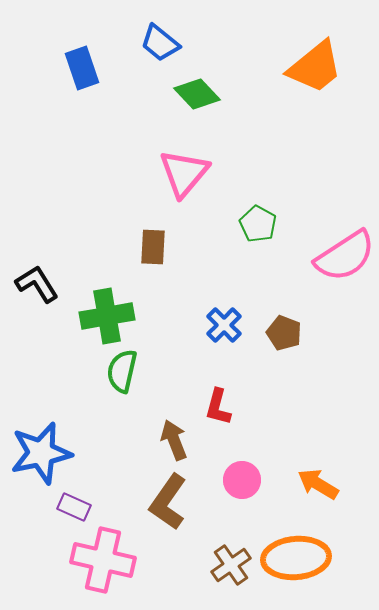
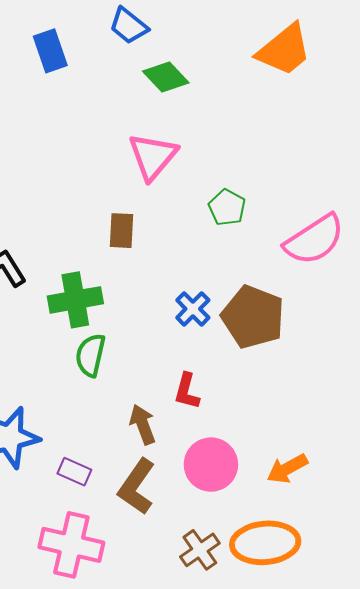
brown pentagon: (284, 333) -> (253, 317), size x1.8
pink circle: (242, 480) -> (211, 465), size x1.4
orange arrow: (318, 484) -> (287, 469), turned -60
purple rectangle: (74, 507) -> (74, 472), moved

